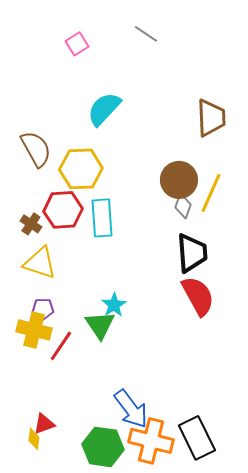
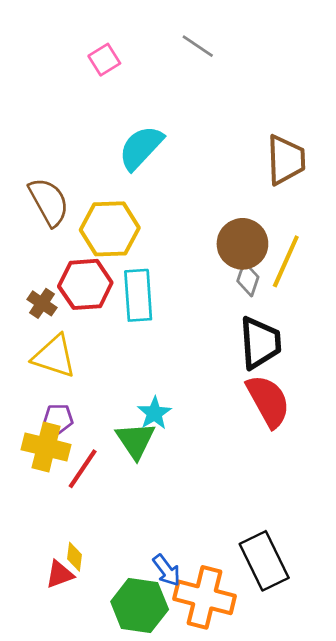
blue arrow: (131, 409) -> (167, 570), moved, size x0.6
black rectangle: (197, 438) -> (264, 561), moved
yellow diamond: (34, 439) -> (75, 557), moved

